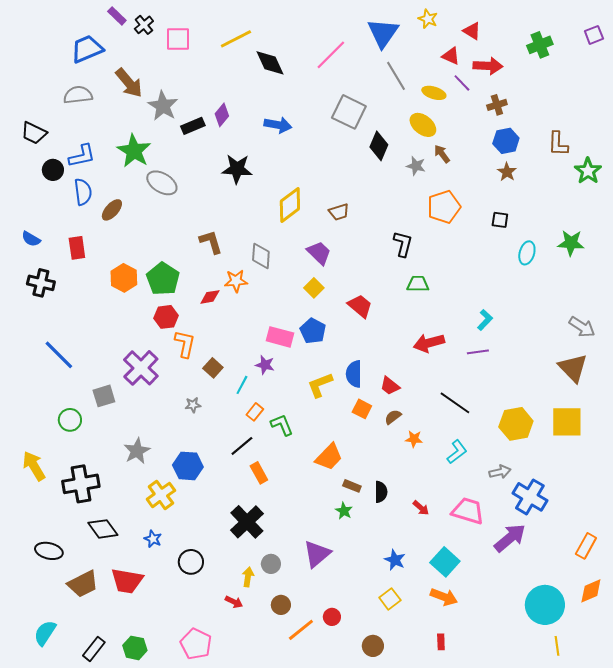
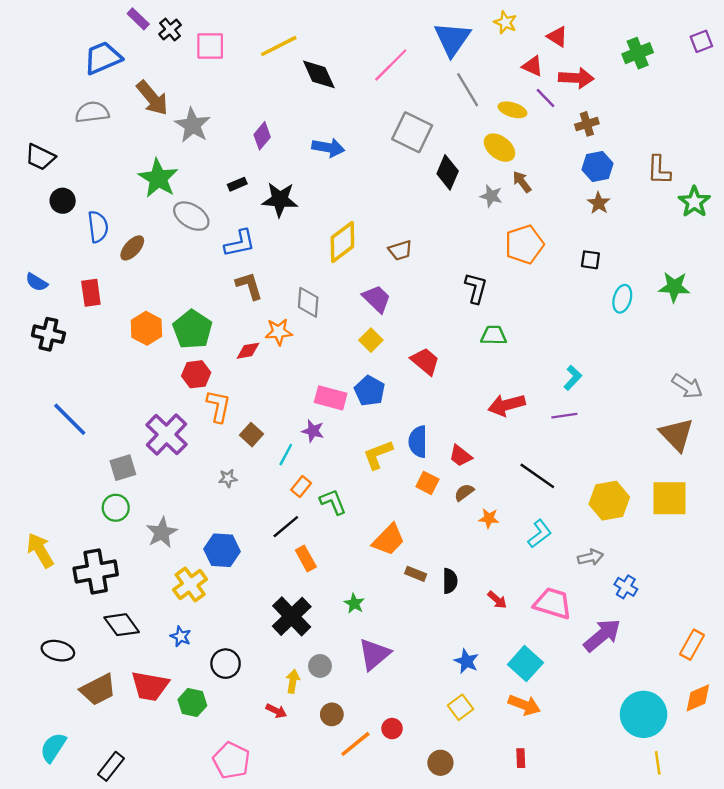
black rectangle: (193, 126) -> (237, 184), moved, size x0.7
blue L-shape: (82, 156) -> (240, 243), moved
green circle: (70, 420) -> (116, 508), moved
blue cross: (530, 497) -> (626, 587), size x0.6
green star: (344, 511) -> (354, 603), moved
green hexagon: (135, 648) -> (192, 703), moved

